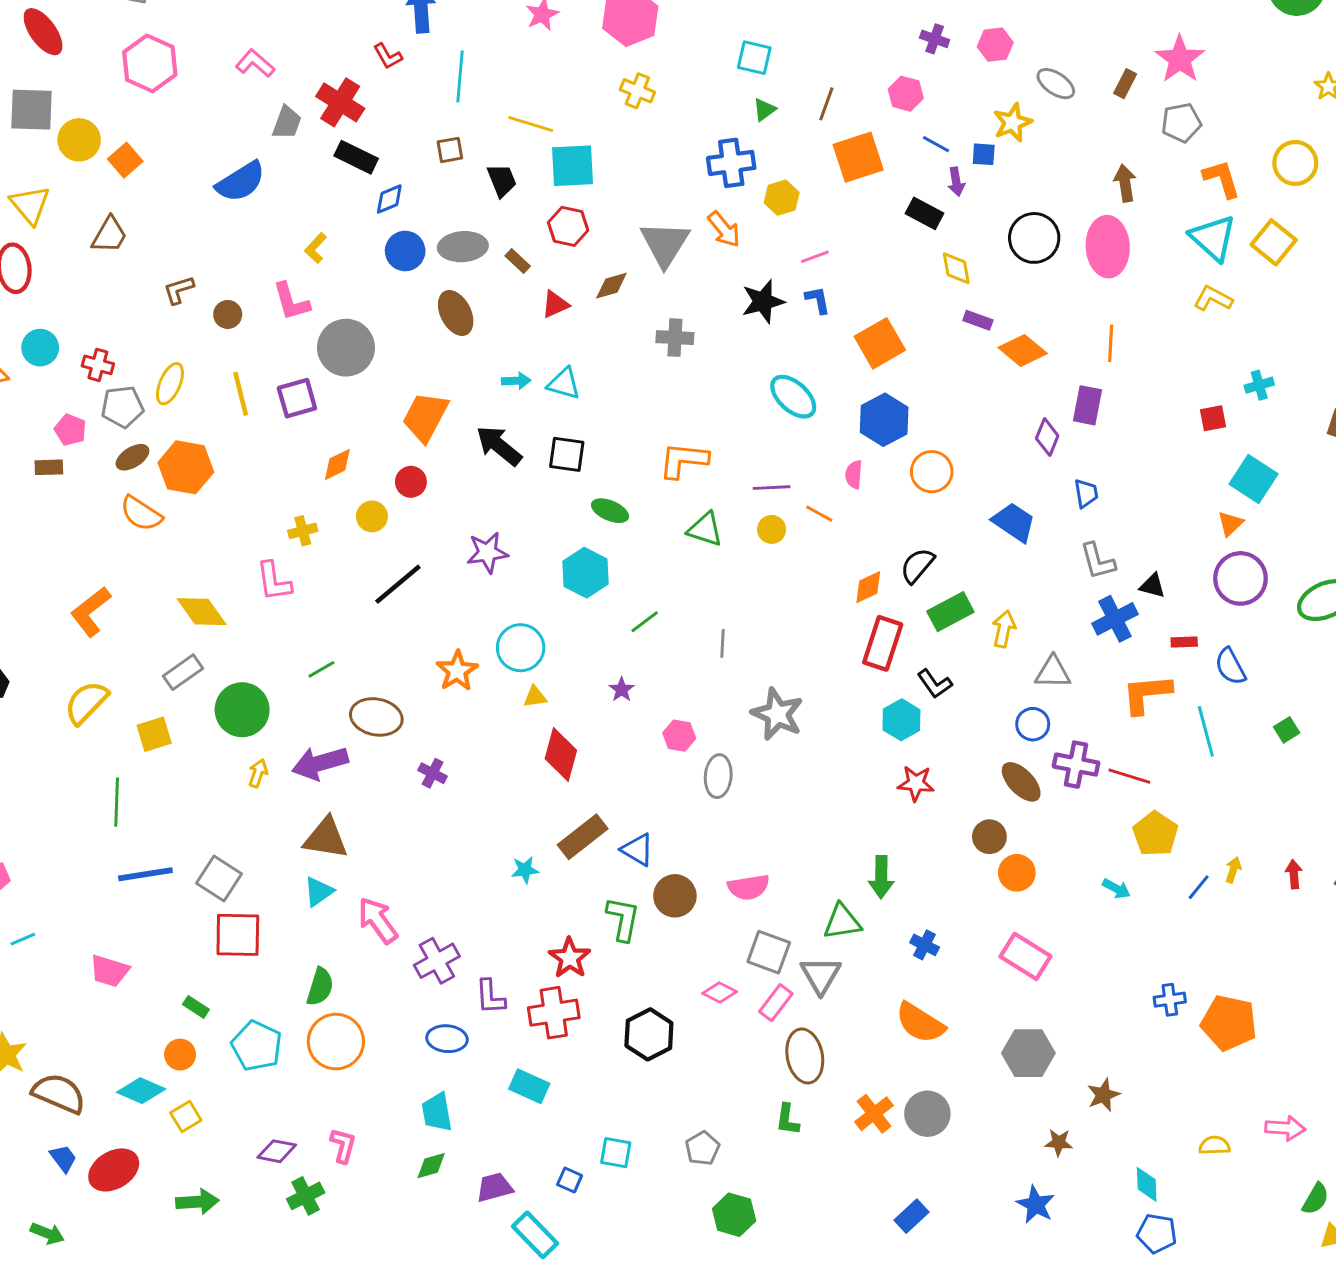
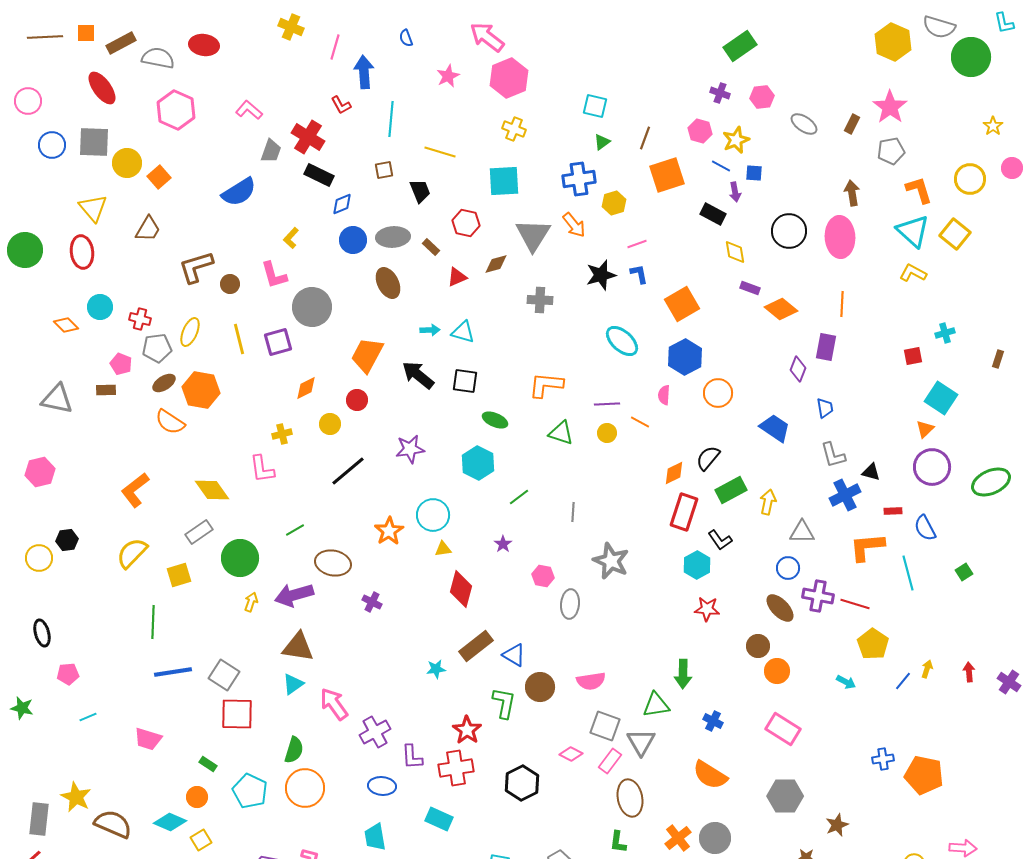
yellow star: (1013, 123) -> (736, 140), moved
cyan square: (572, 166) -> (504, 181), moved
brown L-shape: (179, 290) -> (196, 267), size x1.6

